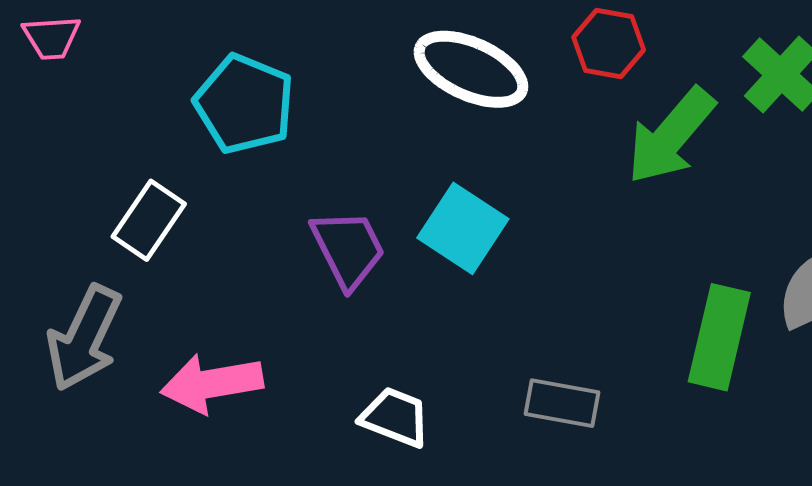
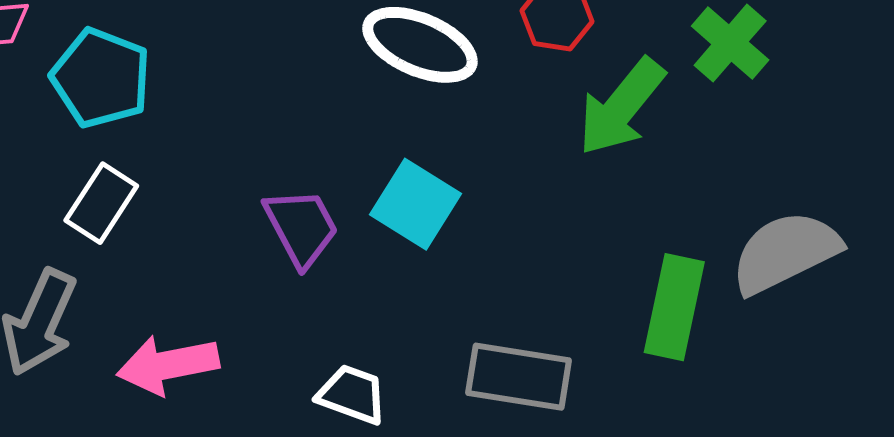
cyan pentagon: (244, 104) -> (101, 78), moved
gray rectangle: (562, 403) -> (519, 377), size x1.4

